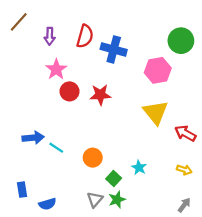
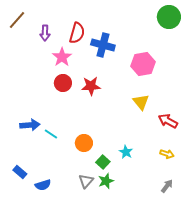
green circle: (181, 41) -> (169, 17), moved
pink star: (56, 69) -> (62, 57), moved
yellow triangle: (156, 112) -> (141, 102), size x0.7
blue rectangle: (22, 190) -> (20, 172), turned -40

